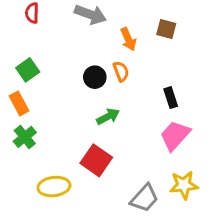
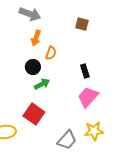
orange arrow: (128, 39) -> (36, 38), moved, turned 42
orange semicircle: (121, 71) -> (51, 53), turned 40
black circle: (95, 77) -> (33, 67), moved

